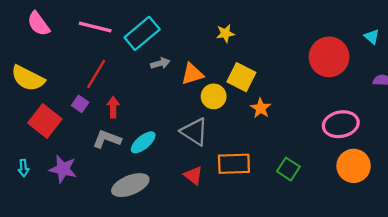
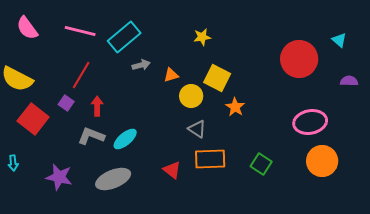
orange triangle: (192, 74) -> (171, 75), size x0.7
gray triangle: (194, 132) -> (197, 129), moved, size x0.7
purple star: (63, 169) -> (59, 177), moved

